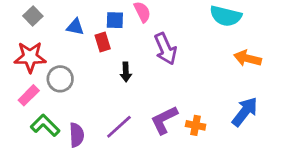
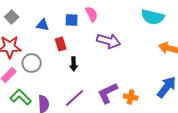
red rectangle: (103, 42) -> (61, 44), moved
purple arrow: (165, 49) -> (109, 41), turned -50
black arrow: (126, 72) -> (74, 64), moved

